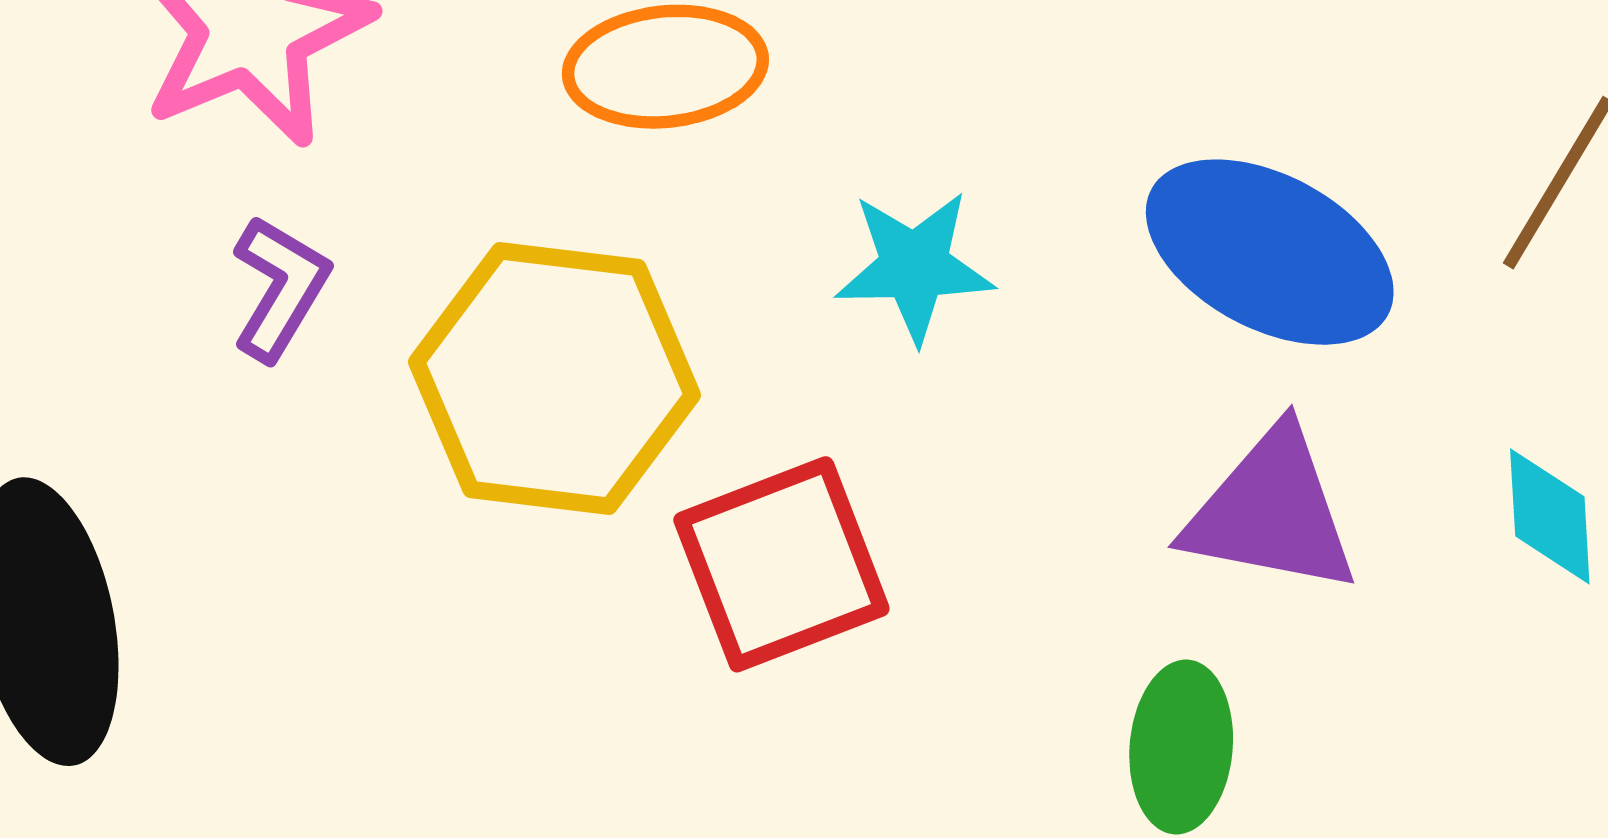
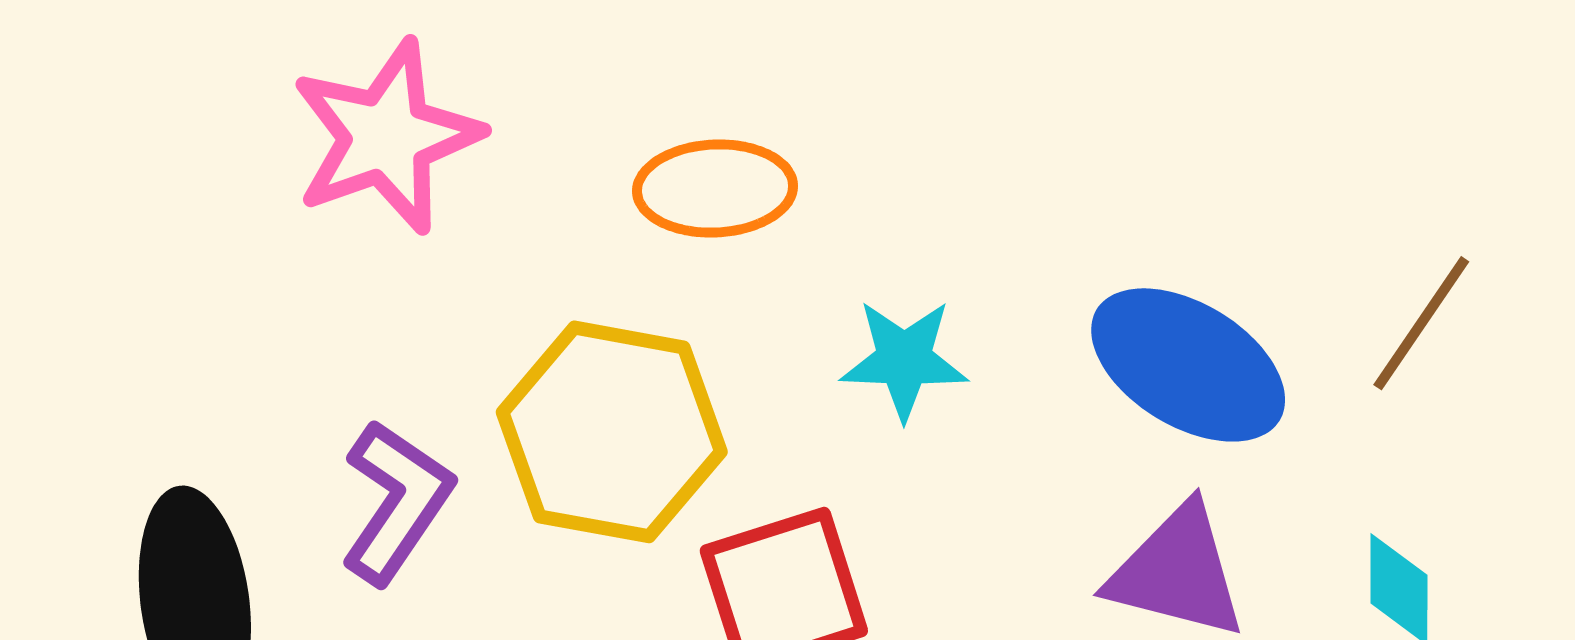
purple L-shape: (280, 288) -> (396, 502), moved, size x1.4

